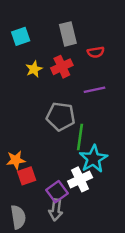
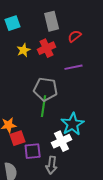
red semicircle: (96, 52) -> (75, 36), turned 152
green line: (80, 137) -> (44, 106), moved
purple square: (57, 192) -> (33, 151), moved, turned 30
gray arrow: (56, 210) -> (52, 165), moved

